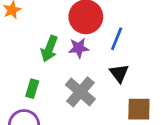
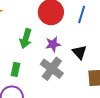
blue line: (117, 39) -> (82, 14), moved
purple star: (79, 48) -> (53, 44), moved

